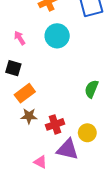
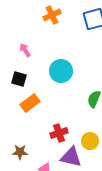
cyan circle: (57, 36) -> (61, 71), moved
brown star: (29, 116) -> (20, 152), moved

